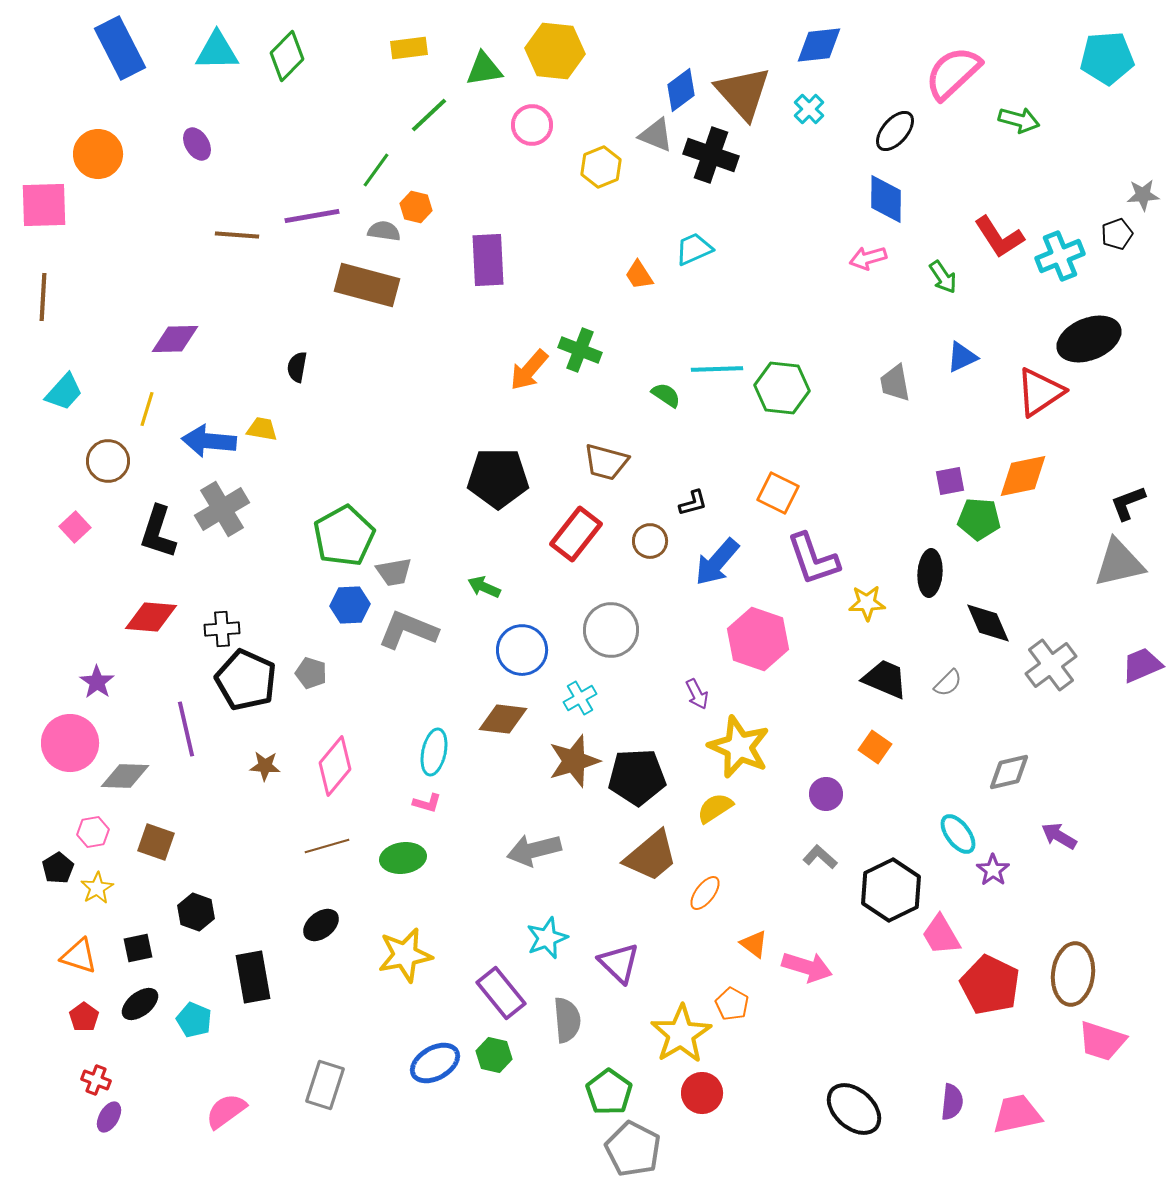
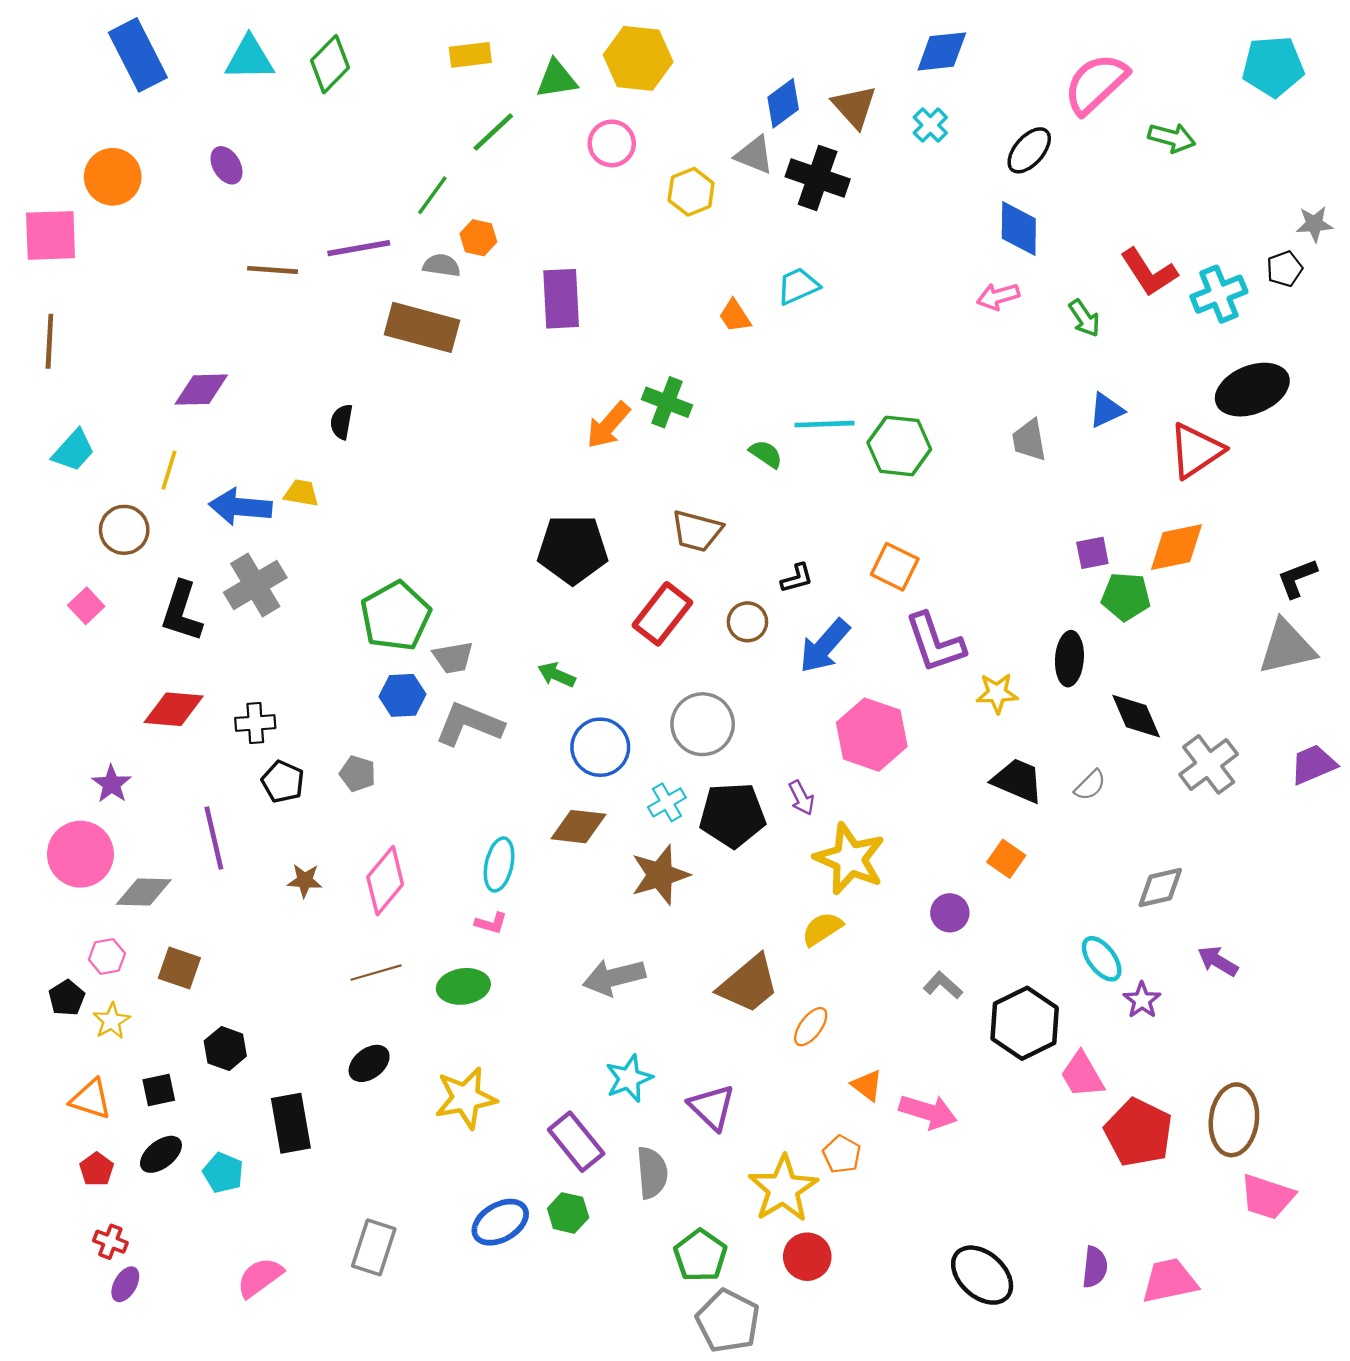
brown triangle: (743, 93) -> (854, 107), size x0.7
black pentagon: (246, 680) -> (283, 782), size x0.6
black pentagon: (637, 777) -> (732, 815), moved

